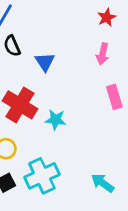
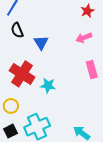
pink arrow: (103, 54) -> (84, 38), turned 56

